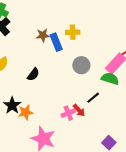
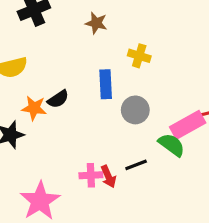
brown star: (43, 35) -> (96, 23), moved
blue rectangle: (56, 42) -> (106, 84), moved
orange star: (26, 112) -> (34, 108), moved

